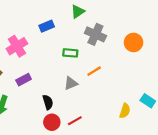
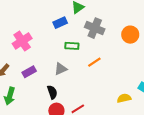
blue rectangle: (47, 26) -> (60, 23), moved
gray triangle: (71, 83) -> (61, 69), moved
yellow semicircle: (125, 111) -> (124, 98), turned -120

